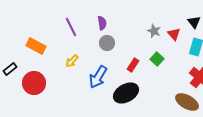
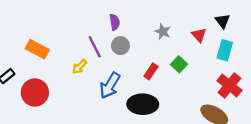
purple line: (71, 27) -> (95, 47), moved
gray star: (154, 31) -> (163, 32), moved
black ellipse: (126, 93) -> (143, 104), turned 30

